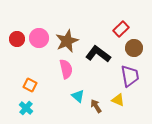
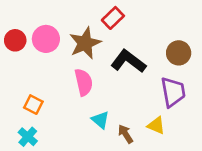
red rectangle: (121, 29) -> (113, 18), moved

